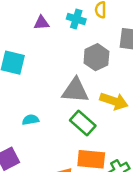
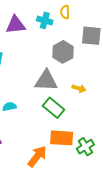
purple triangle: (41, 23) -> (16, 25), size x1.5
yellow arrow: (114, 101) -> (79, 88), size x0.6

